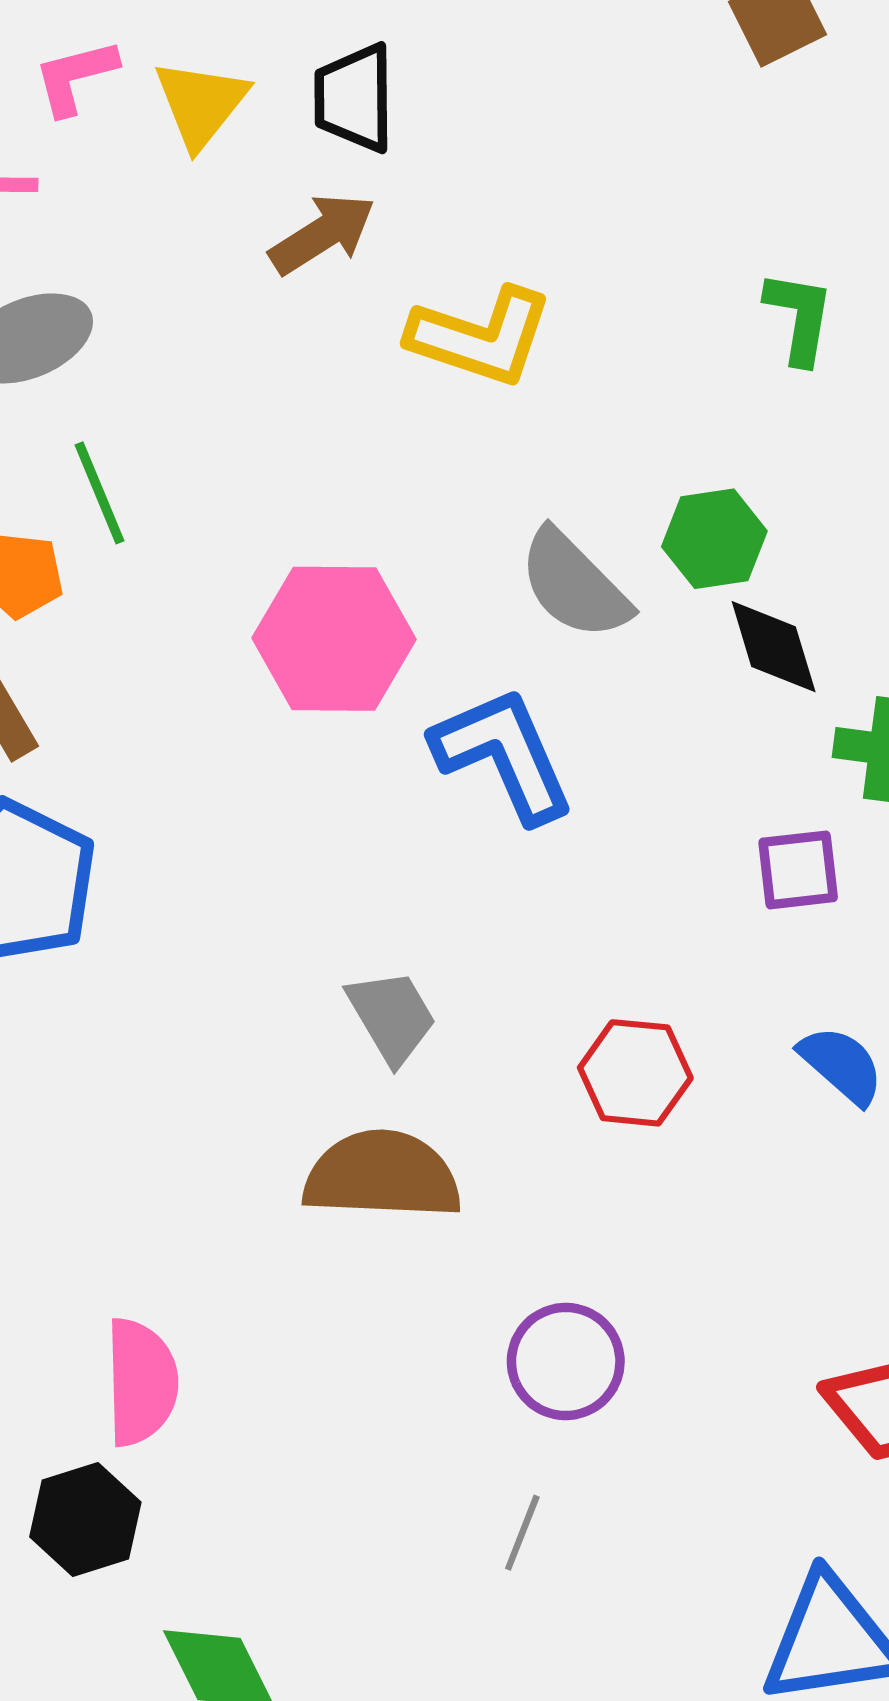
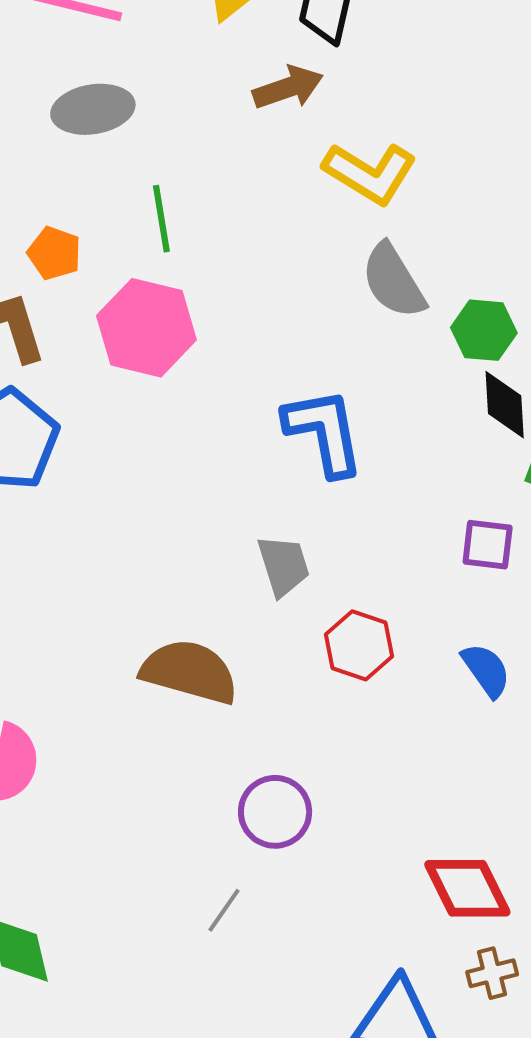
green line: (100, 493) -> (161, 219), moved
gray semicircle: (574, 585) -> (393, 281), moved
pink hexagon: (334, 639) -> (146, 328), moved
gray trapezoid: (392, 1017) -> (284, 565), moved

